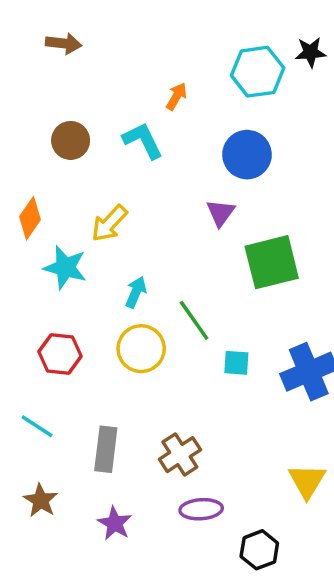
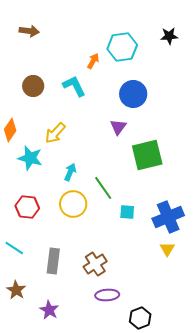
cyan hexagon: (258, 72) -> (122, 47), moved
yellow triangle: (307, 481) -> (167, 249), moved, size x0.7
purple star: (115, 523) -> (49, 310), moved

